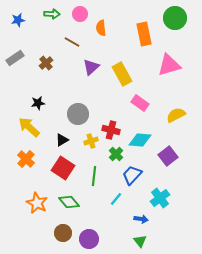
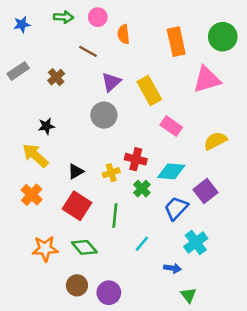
green circle: (175, 18) -> (223, 37), moved
gray circle: (78, 114) -> (104, 115), moved
blue trapezoid: (132, 175) -> (176, 208), moved
orange star: (37, 203) -> (45, 249), turned -30
green triangle: (140, 241) -> (188, 295), moved

